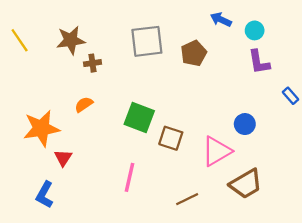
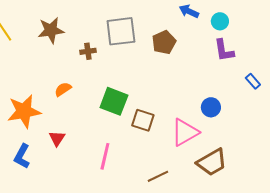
brown cross: (92, 63) -> (88, 51), moved
red triangle: (63, 158) -> (57, 138), moved
blue L-shape: (45, 195) -> (22, 156), moved

